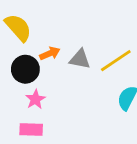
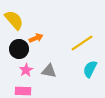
gray triangle: (80, 59) -> (49, 71), moved

